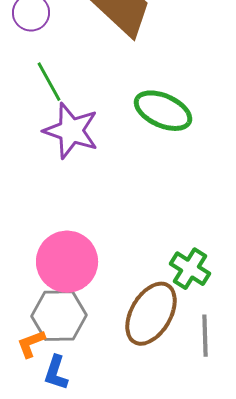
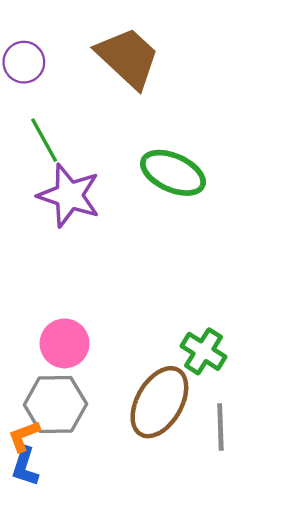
pink circle: (67, 262) -> (65, 343), size x0.7
blue L-shape: (56, 373) -> (25, 467), moved

